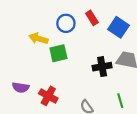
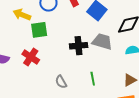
red cross: (48, 96) -> (31, 57), moved

